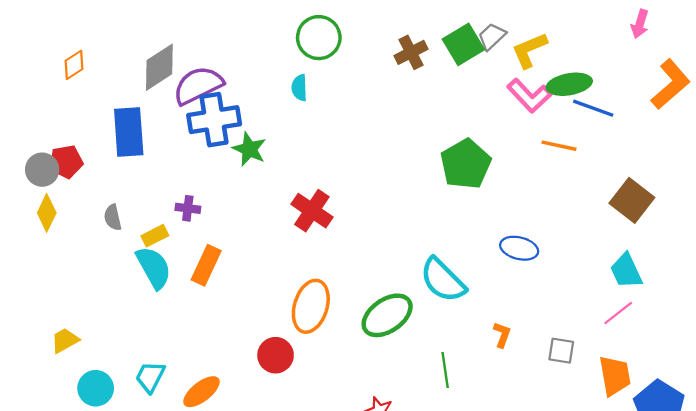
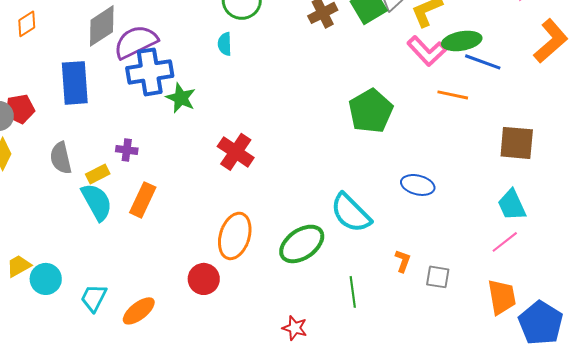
brown square: (632, 200) -> (517, 143), turned -33
gray semicircle: (113, 217) -> (61, 158), size x1.4
gray square: (561, 351) -> (438, 277), moved
cyan circle: (96, 388) -> (46, 279), moved

